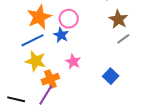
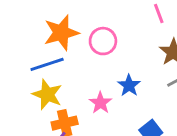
blue star: (61, 35) -> (129, 85), moved

